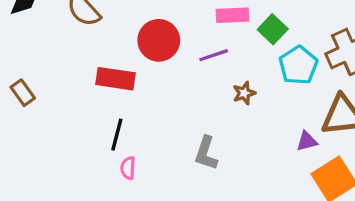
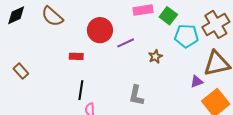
purple line: (214, 55) -> (126, 43), moved
cyan pentagon: (298, 65) -> (186, 36), turned -30
red rectangle: (115, 79) -> (76, 56), size x0.6

